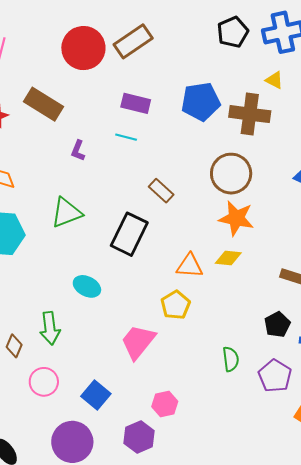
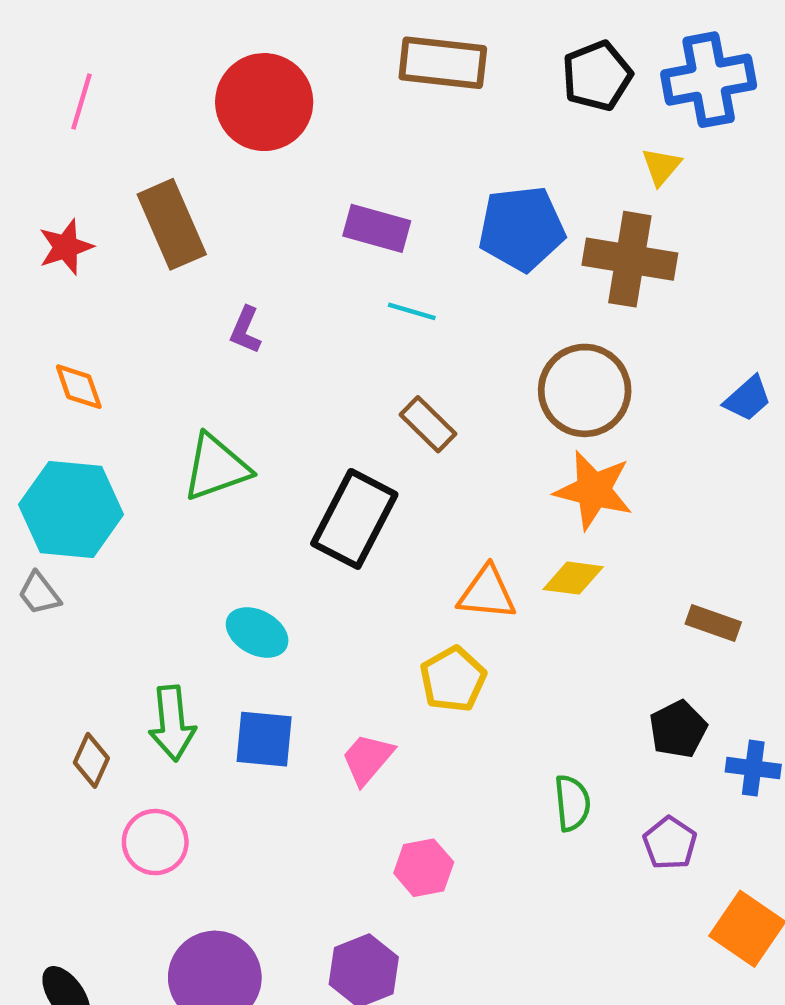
brown rectangle: (133, 41) -> (443, 63), moved, turned 39
yellow triangle: (274, 80) -> (661, 166), moved, turned 42
brown rectangle: (43, 104) -> (172, 224), turned 33
cyan line: (126, 137) -> (412, 311), moved
pink trapezoid: (138, 342) -> (367, 759), size x0.7
purple pentagon: (275, 376) -> (670, 843), size x0.7
blue square: (96, 395) -> (264, 739), moved, turned -36
pink hexagon: (165, 404) -> (424, 868), moved

